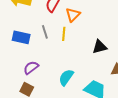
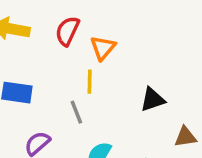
gray line: (45, 32) -> (76, 112), moved

